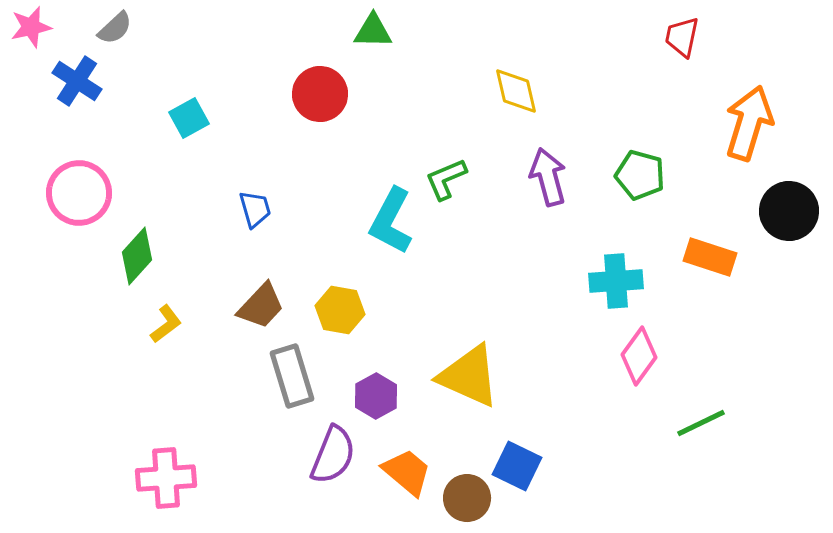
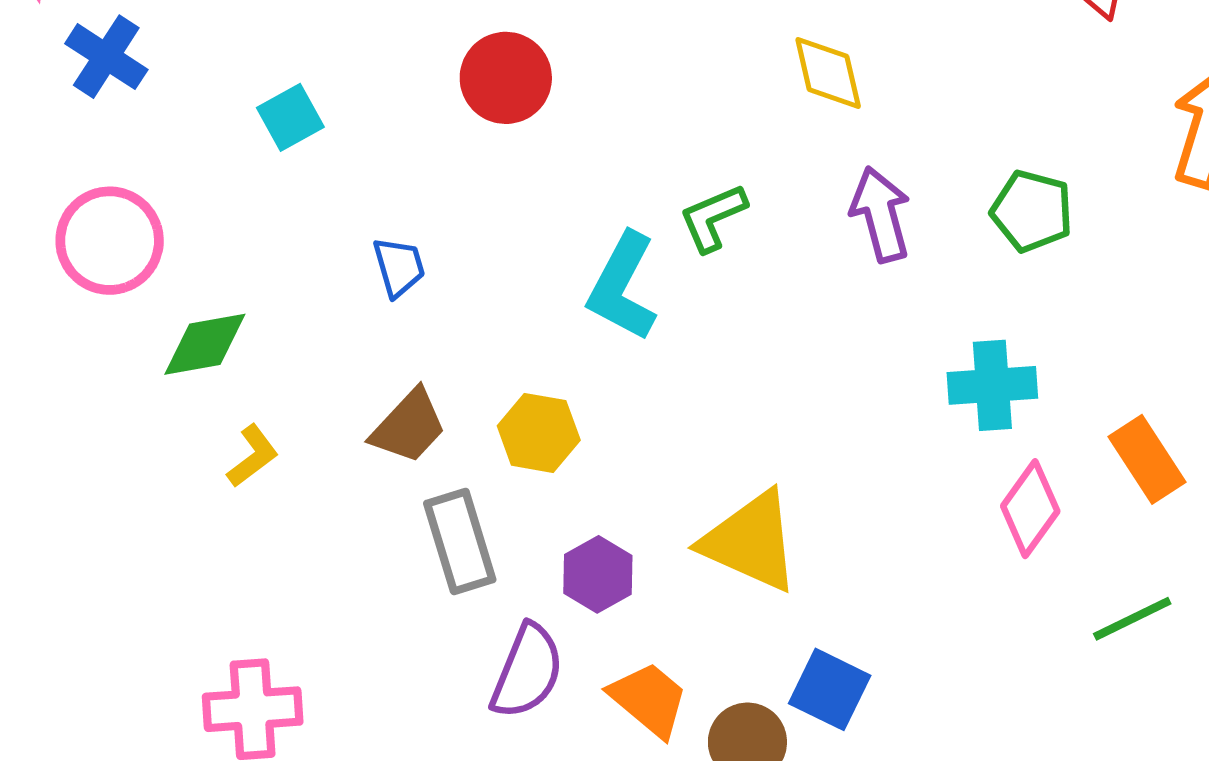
green diamond: (137, 256) -> (205, 344), turned 38
orange rectangle: (710, 257) -> (1147, 459), moved, turned 39

